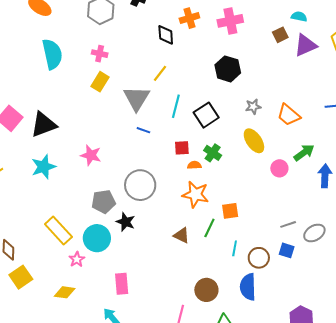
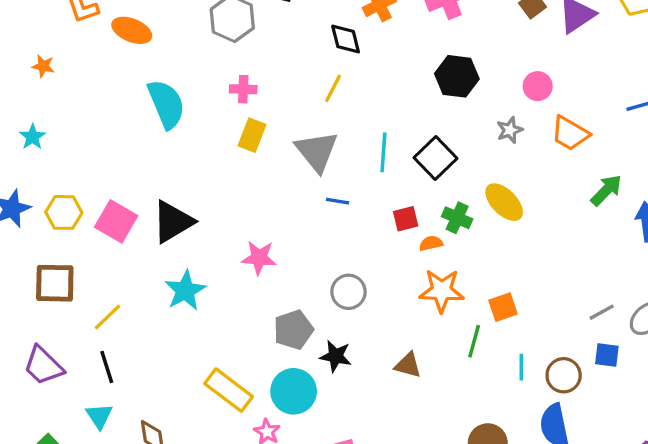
yellow line: (160, 73) -> (333, 88), moved
yellow ellipse: (254, 141) -> (504, 202), moved
pink circle: (279, 168) -> (538, 86), moved
gray circle: (140, 185) -> (348, 292), size x0.7
brown triangle: (182, 235) -> (408, 365), moved

